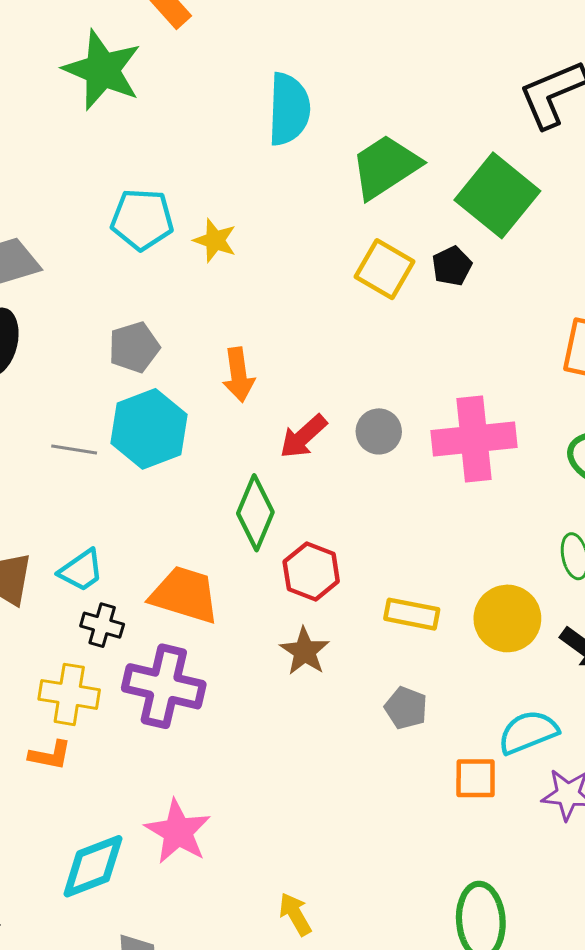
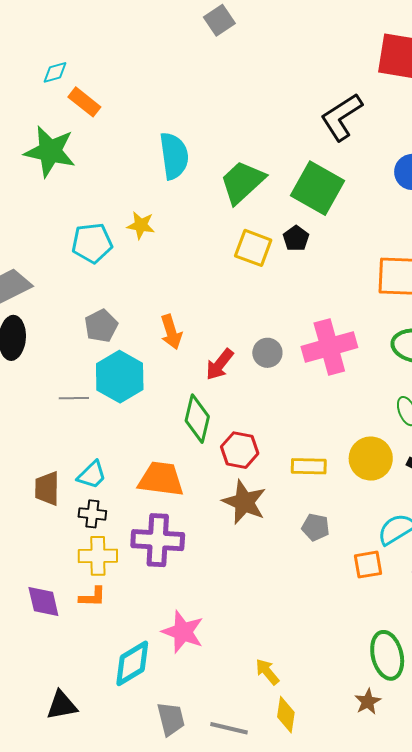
yellow star: (215, 240) -> (141, 225), moved
black cross: (102, 625) -> (92, 514), moved
brown star: (305, 651) -> (244, 502), size x1.4

